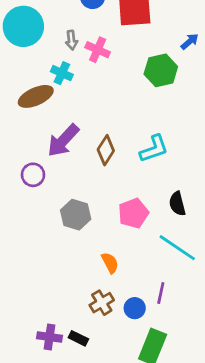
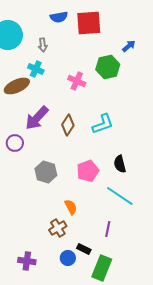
pink cross: (98, 50) -> (77, 81), moved
brown cross: (102, 303) -> (58, 228), moved
blue circle: (135, 308) -> (68, 258), moved
black rectangle: (78, 338) -> (84, 249), moved

